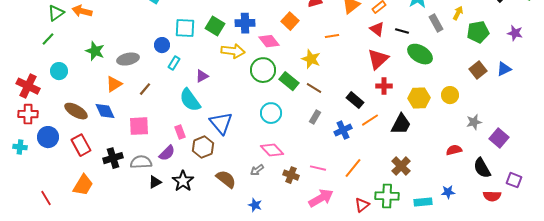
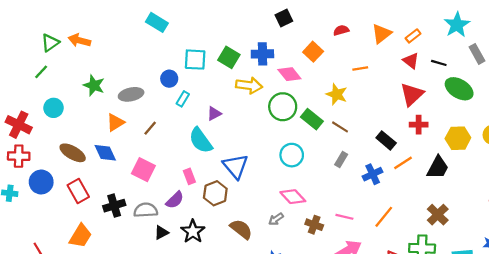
pink square: (139, 126) -> (143, 170), turned 30

